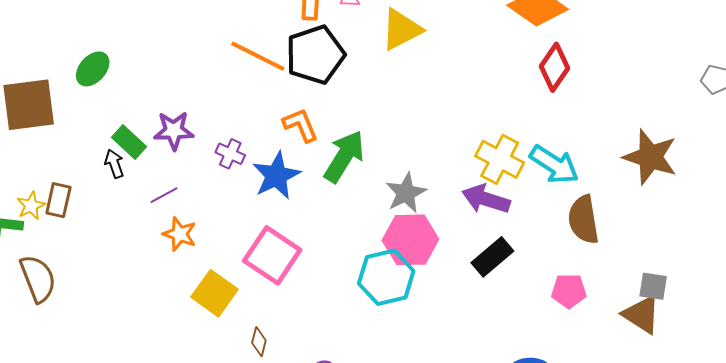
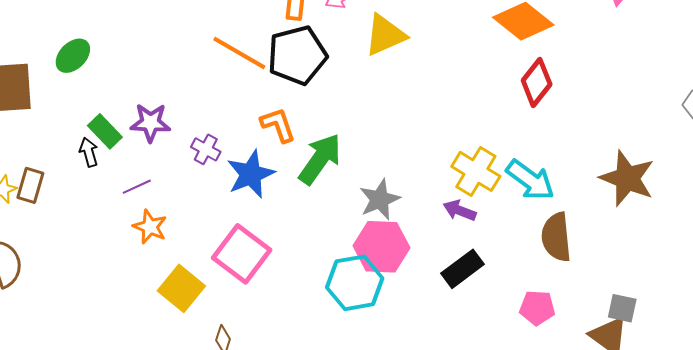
purple arrow: (486, 199) -> (460, 211), size x0.7

